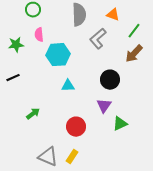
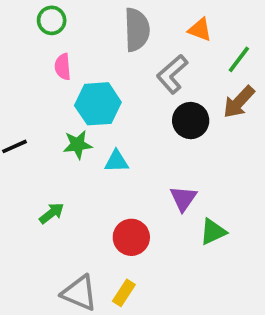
green star: (16, 45) -> (78, 145), moved
black circle: (110, 80) -> (191, 121), moved

